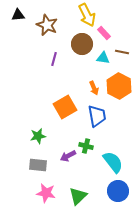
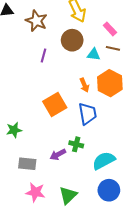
pink rectangle: (104, 33) -> (110, 29), moved
green star: (38, 136) -> (14, 130), moved
cyan semicircle: (113, 162) -> (104, 161), turned -80

